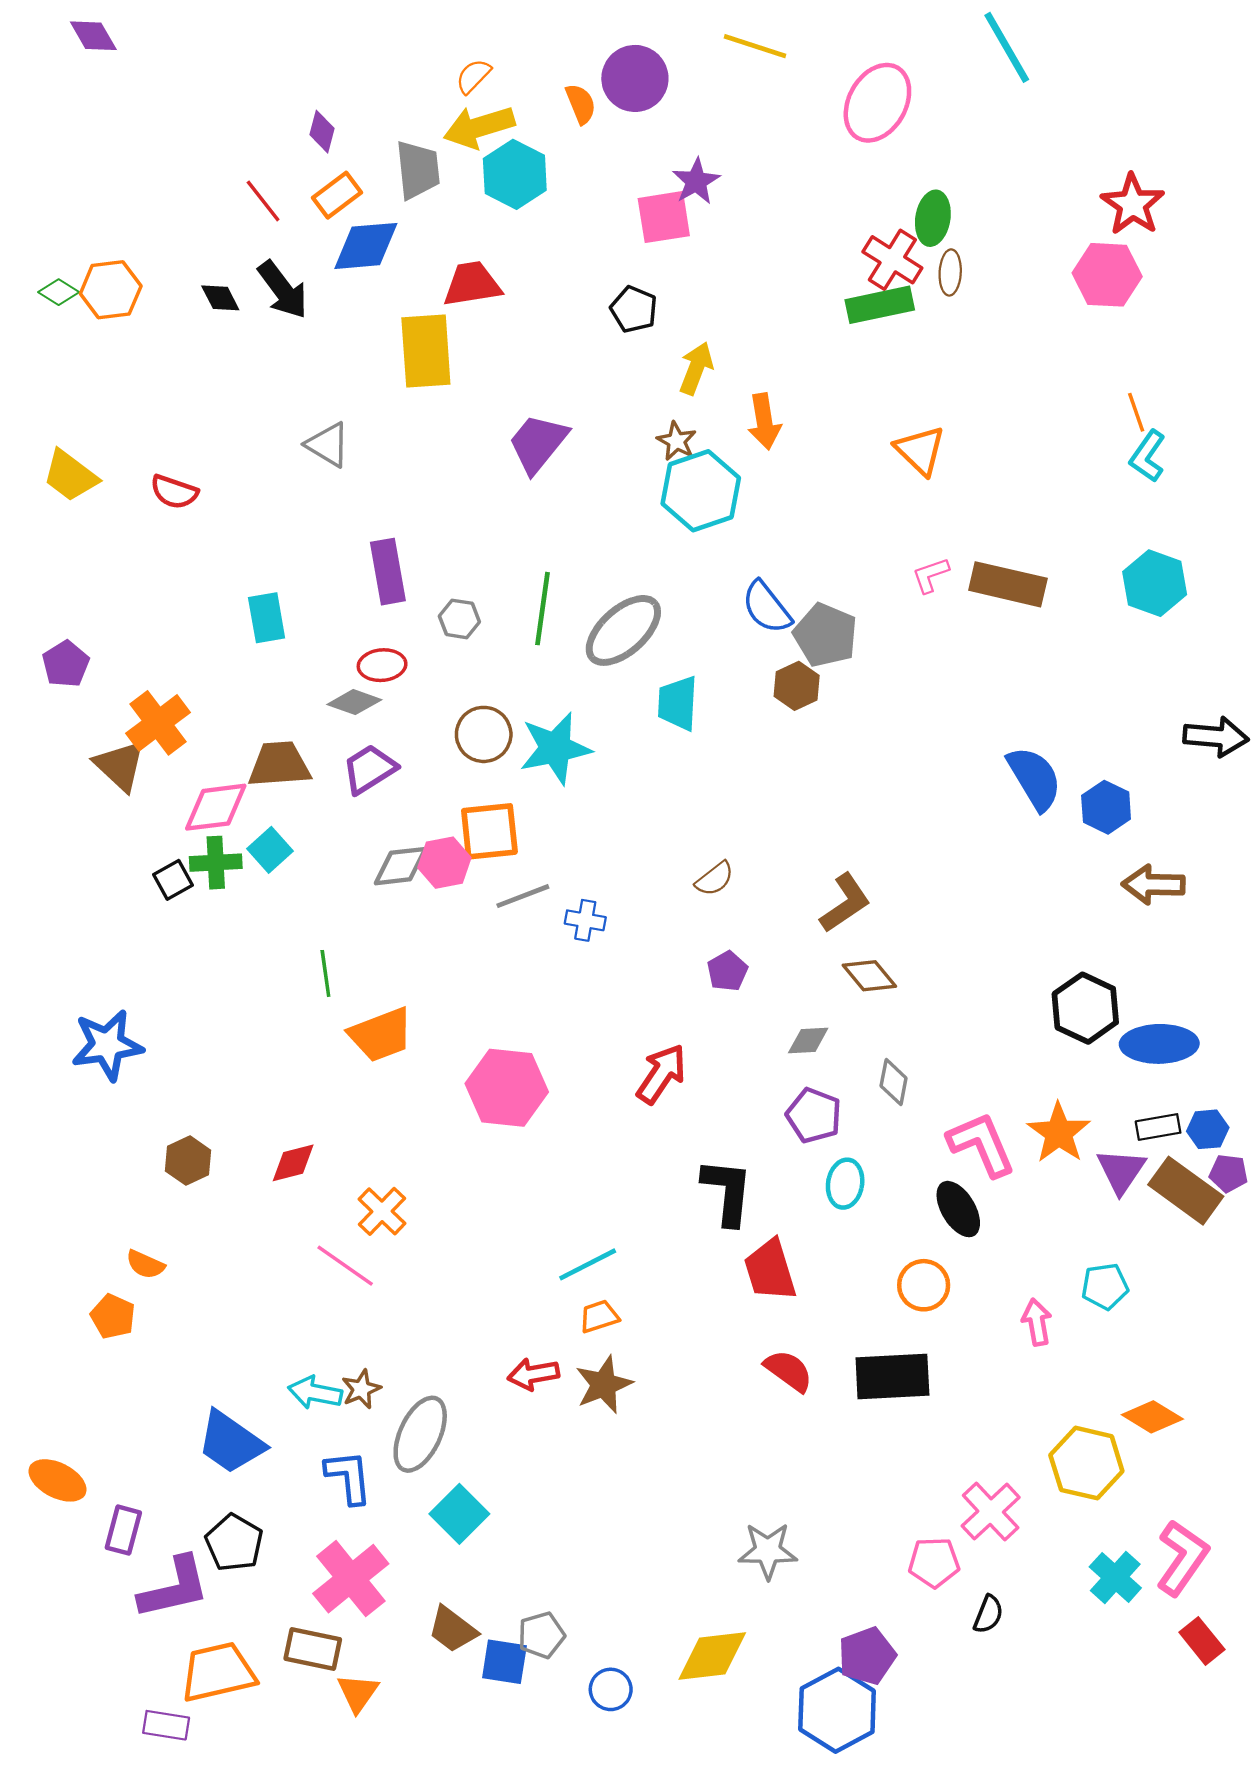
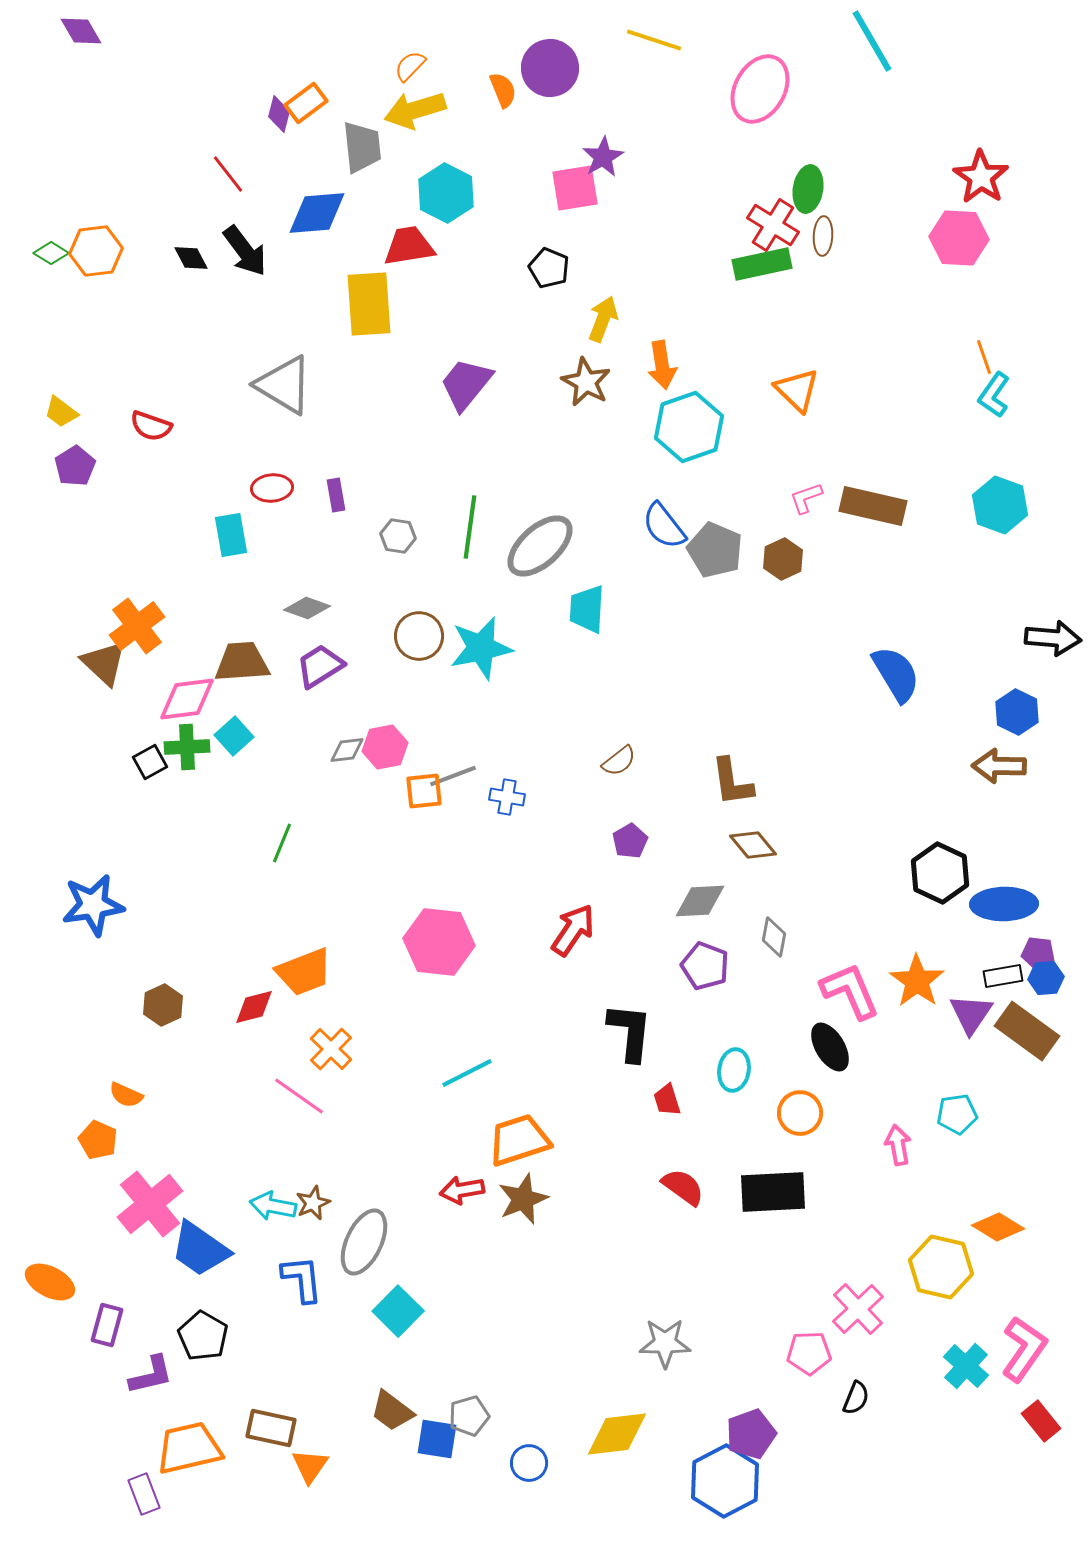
cyan hexagon: (515, 174) -> (446, 193), moved
orange rectangle: (337, 195) -> (306, 103), moved
brown star: (677, 441) -> (586, 382), size x1.4
gray triangle: (328, 445) -> (284, 385), size x1.5
yellow trapezoid: (70, 476) -> (61, 412), size x0.7
cyan hexagon: (701, 491) -> (689, 427), moved
purple rectangle: (388, 572) -> (336, 495), size x0.6
purple pentagon: (66, 664) -> (75, 466), moved
red ellipse: (382, 665) -> (272, 488), moved
brown hexagon: (797, 686) -> (783, 559), moved
blue hexagon: (1106, 807) -> (1017, 712), moved
orange square: (489, 831) -> (424, 791), moved, size x0.7
gray diamond: (401, 866) -> (347, 750), size x0.7
brown L-shape: (845, 903) -> (732, 782), turned 116
green line: (325, 973) -> (282, 843), turned 30
orange trapezoid: (381, 1035) -> (304, 972), moved
gray diamond: (808, 1040) -> (700, 901), size x1.4
purple pentagon: (1228, 1173) -> (1038, 953), moved
cyan ellipse: (845, 1184) -> (734, 1070), moved
cyan line: (588, 1264) -> (467, 1073), moved
red trapezoid: (770, 1270) -> (667, 1100), size x0.6
orange trapezoid: (599, 1316) -> (519, 1140), size x1.8
pink cross: (351, 1579) -> (150, 1204), moved
purple L-shape: (174, 1588) -> (151, 1375), size x0.7
purple rectangle: (166, 1725) -> (144, 1494), turned 60

